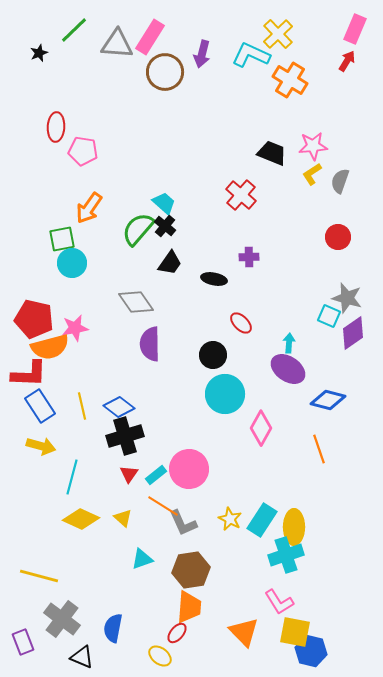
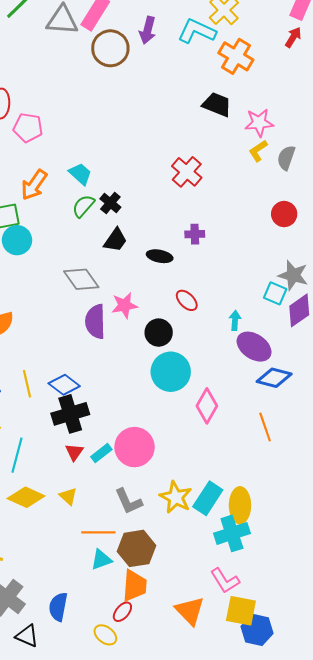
black trapezoid: (272, 153) -> (217, 105), moved
cyan trapezoid: (164, 203) -> (80, 174), moved
green semicircle: (138, 229) -> (83, 206), size x0.7
pink star: (75, 328) -> (124, 305), moved
purple ellipse: (288, 369) -> (254, 347), moved
orange line: (163, 506) -> (98, 532), moved, turned -32
yellow star: (230, 519) -> (176, 497), size x1.4
cyan triangle: (142, 559) -> (101, 560), moved

